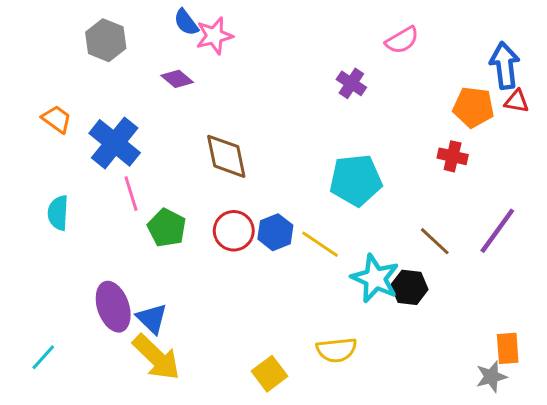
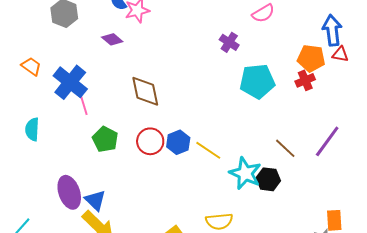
red cross: (453, 156) -> (305, 80), moved, turned -36
cyan pentagon: (356, 180) -> (257, 81), moved
pink line: (131, 194) -> (83, 103), moved

